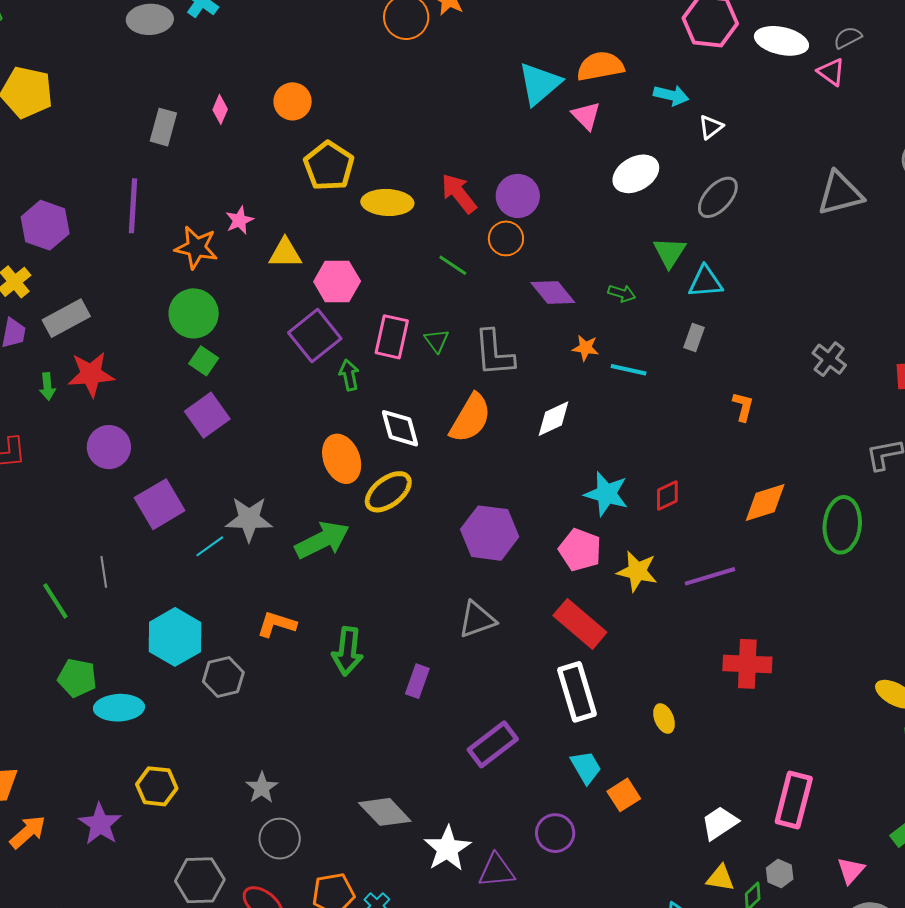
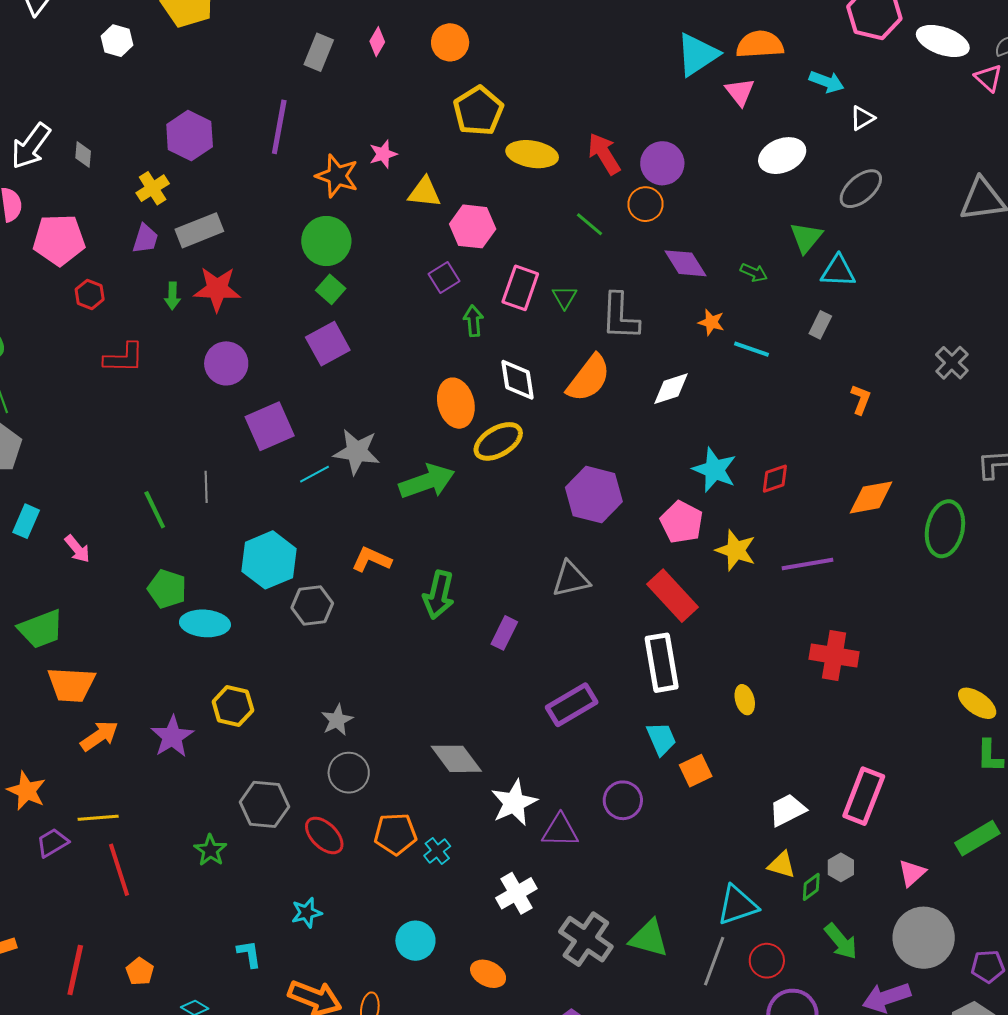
purple square: (315, 336) -> (444, 277), size x0.6

